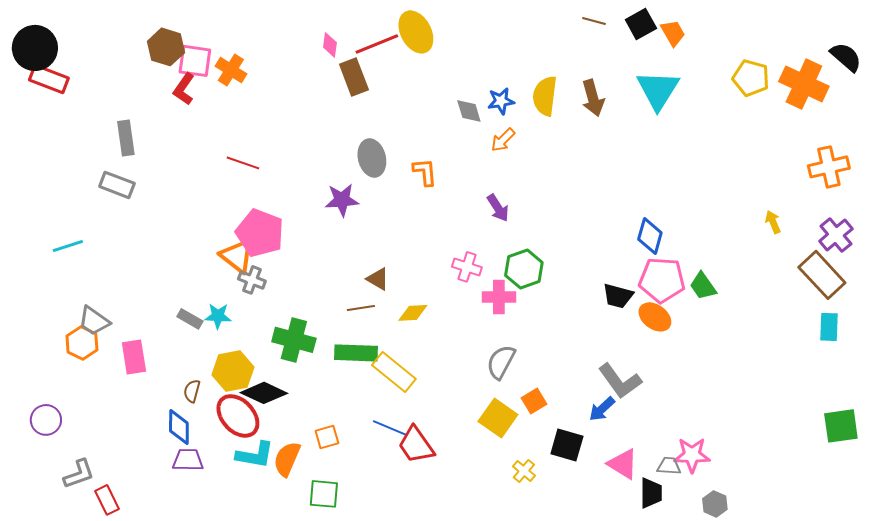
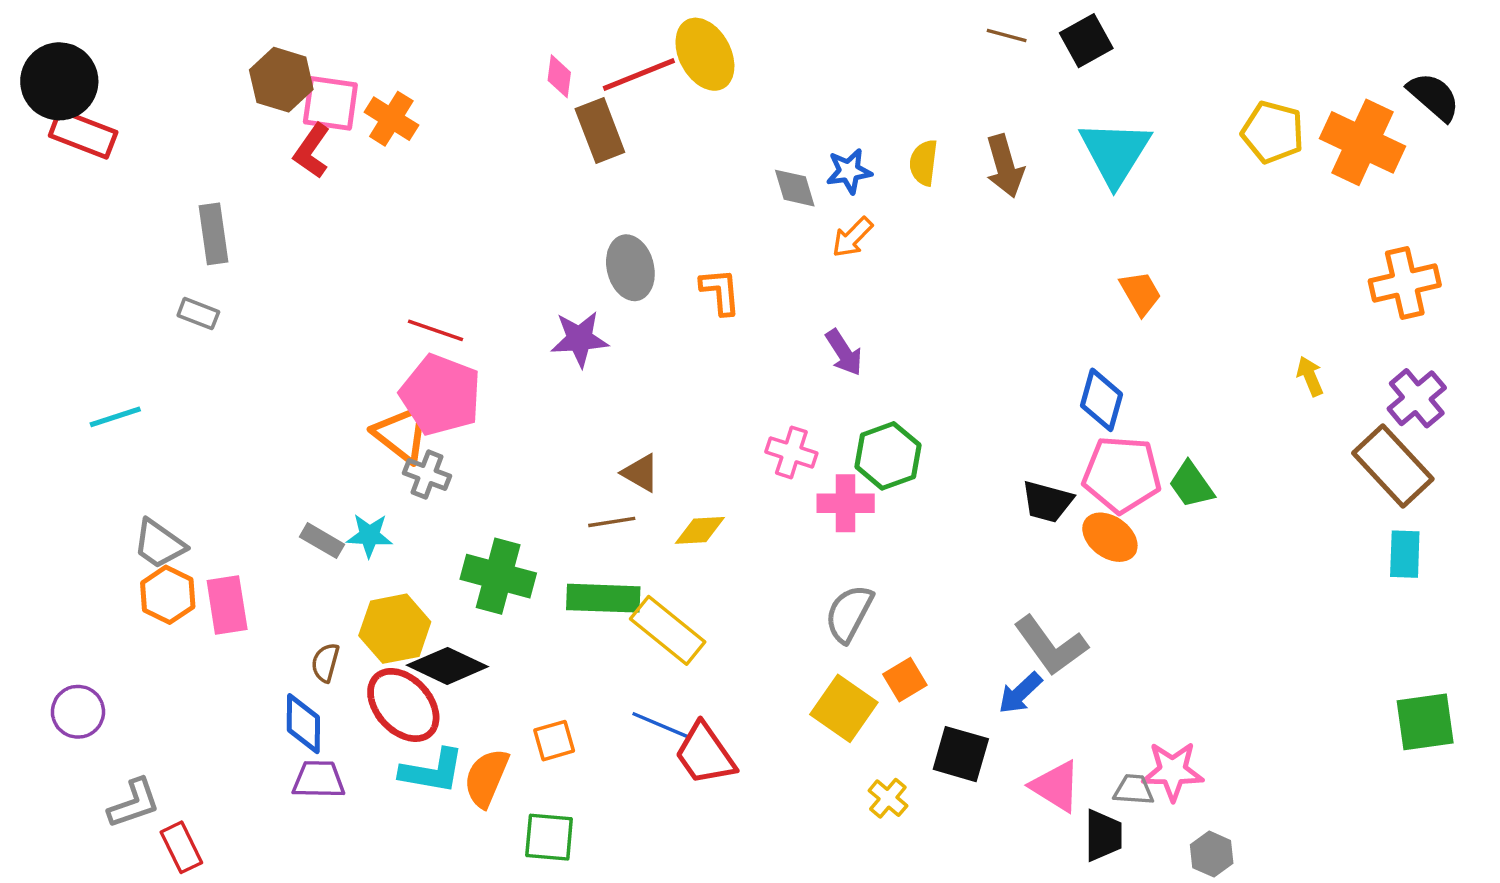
orange trapezoid: (673, 33) -> (1140, 293), moved
yellow semicircle: (545, 96) -> (924, 163), size x0.7
red line: (243, 163) -> (436, 330), moved
gray rectangle: (117, 185) -> (198, 314), size x0.7
orange hexagon: (82, 343) -> (168, 595), moved

